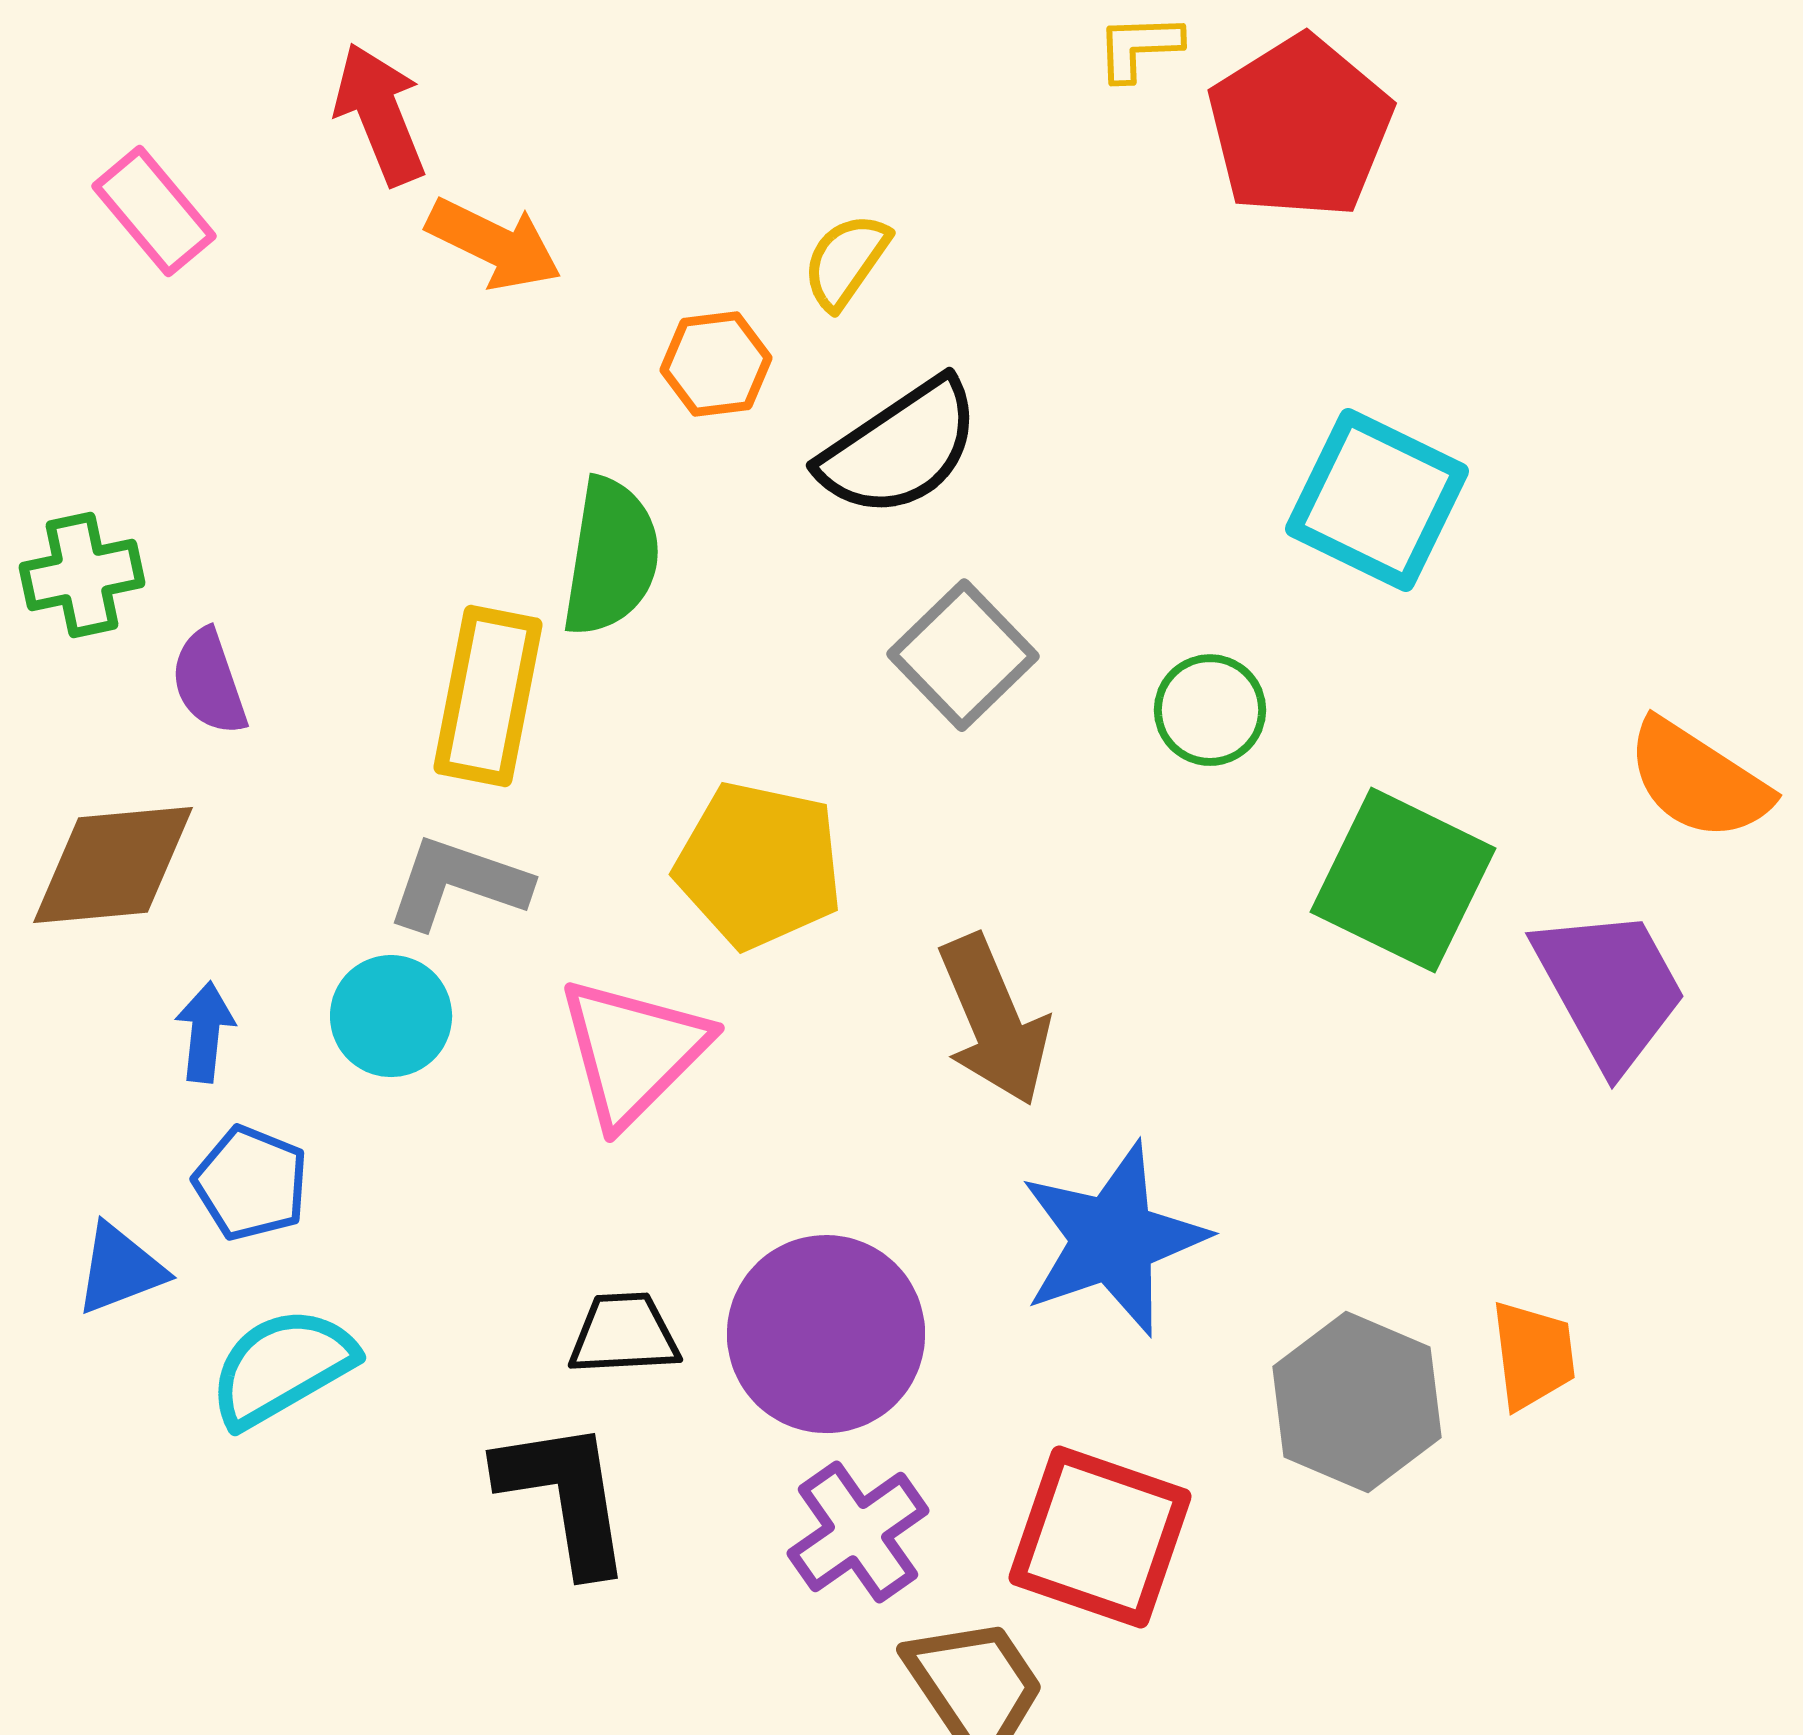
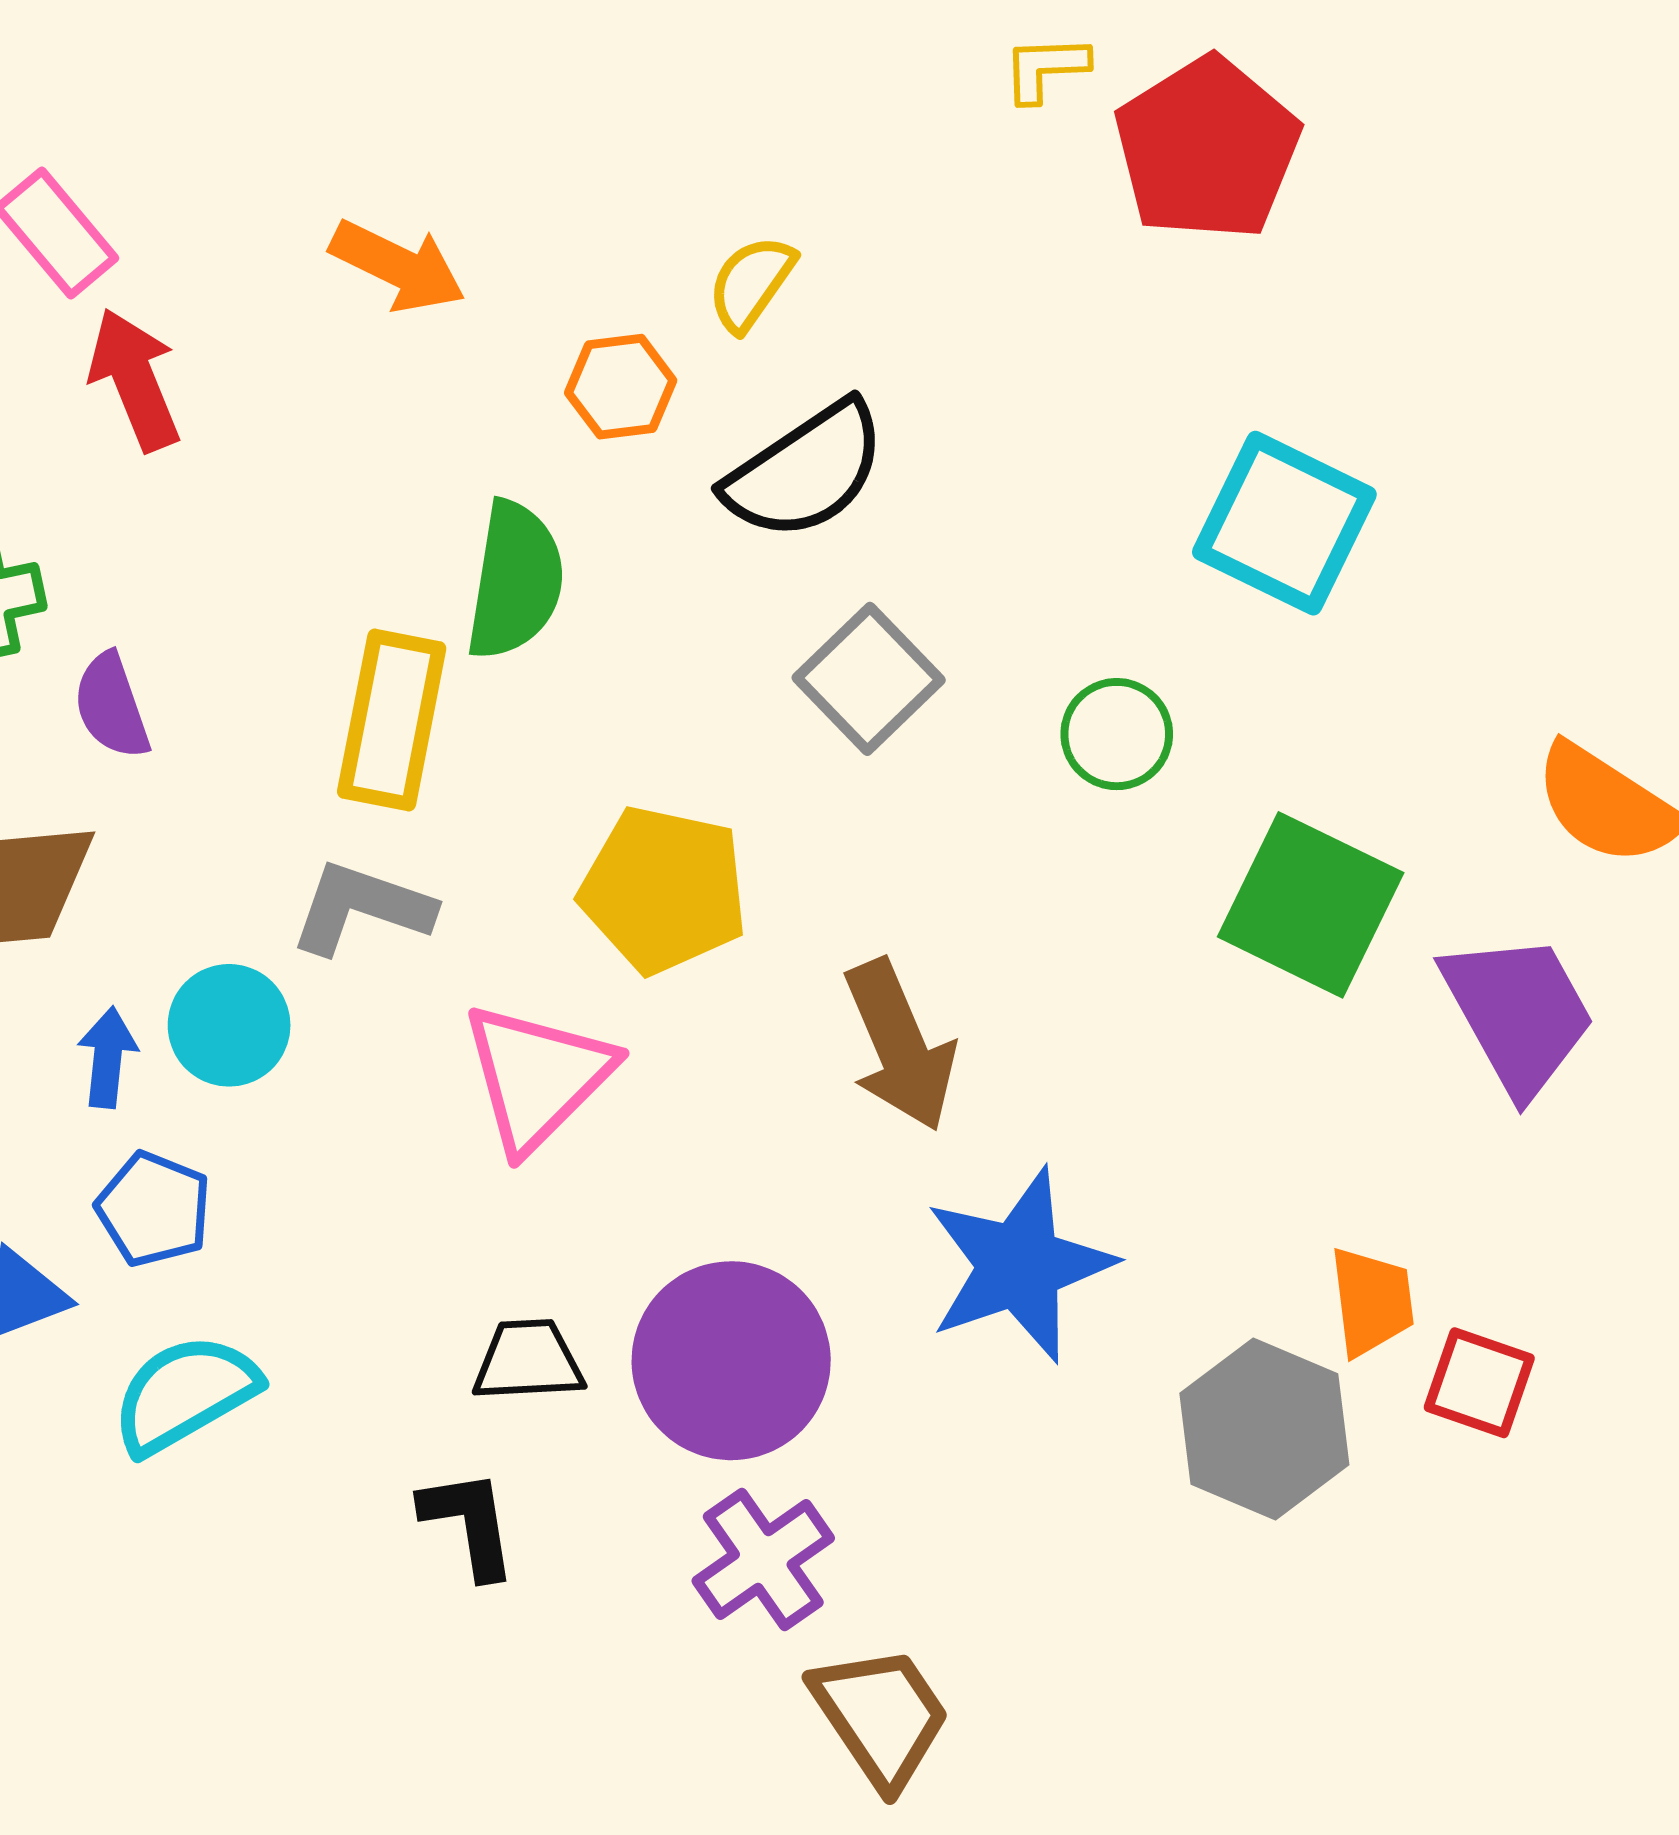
red arrow: (380, 114) -> (135, 380), moved
cyan circle: (391, 1016) -> (229, 1025), moved
orange trapezoid: (1533, 1355) -> (1372, 1301), moved
black L-shape: (565, 1496) -> (469, 1523), size x0.7
red square: (1100, 1537) -> (1479, 1383), moved, size x0.6

